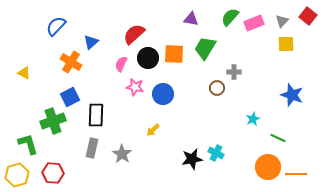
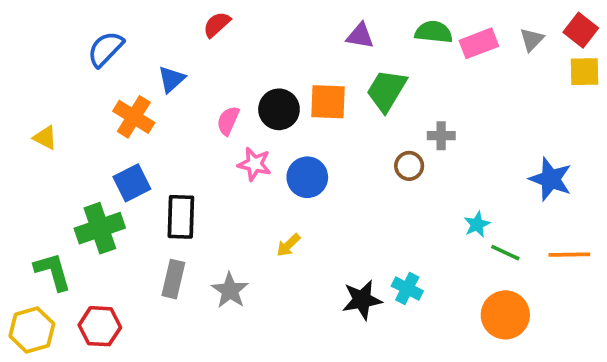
green semicircle: (230, 17) -> (434, 32), turned 54
red semicircle: (134, 34) -> (217, 24), moved, size x0.7
yellow square: (286, 44) -> (584, 72), moved
green line: (278, 138) -> (505, 253), moved
orange line: (296, 174) -> (569, 255), moved

